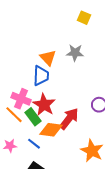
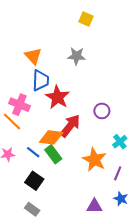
orange triangle: (48, 58) -> (33, 56), moved
red star: (44, 105) -> (57, 97), moved
green rectangle: (33, 117) -> (53, 154), moved

